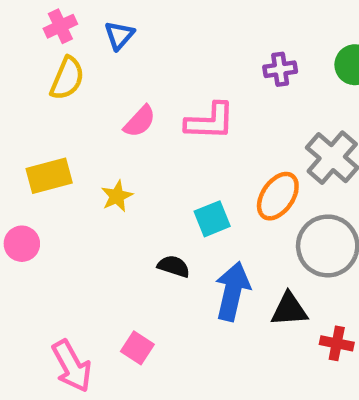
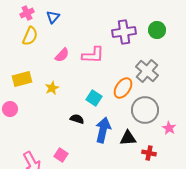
purple cross: (280, 69) -> (124, 32), size x1.6
cyan square: (212, 219) -> (94, 98), turned -35

